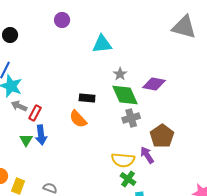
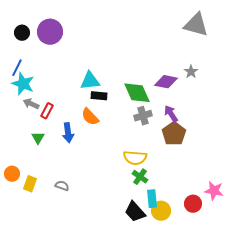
purple circle: (62, 20) -> (50, 32), moved, size x1.6
cyan triangle: (102, 44) -> (90, 81), moved
gray star: (120, 74) -> (191, 72), moved
blue arrow: (41, 135) -> (68, 133), moved
purple arrow: (147, 155) -> (171, 114), moved

